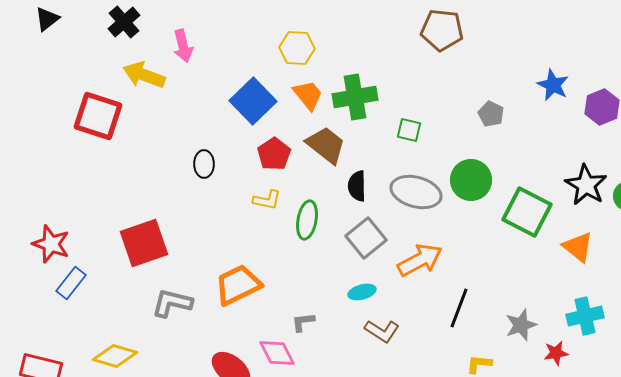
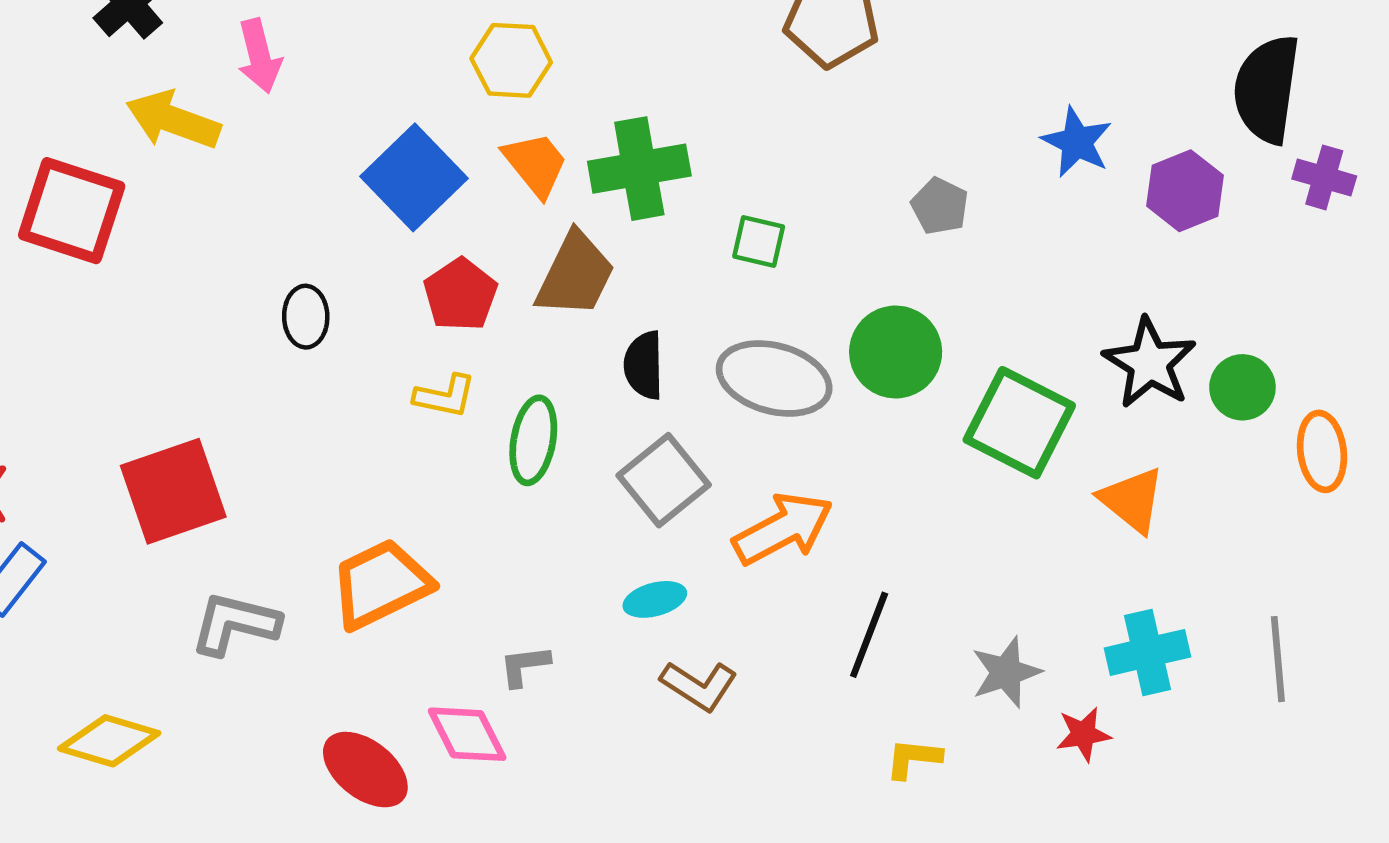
brown trapezoid: (326, 145) -> (575, 275), turned 78

